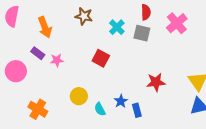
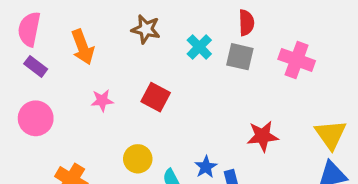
pink cross: (177, 23) -> (297, 60), moved, turned -30
purple rectangle: (38, 53) -> (36, 66), moved
red square: (101, 58) -> (156, 97), moved

